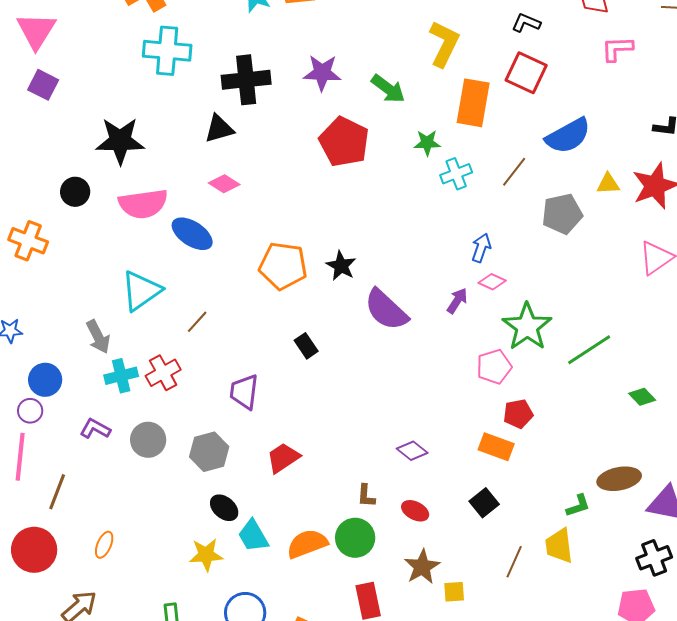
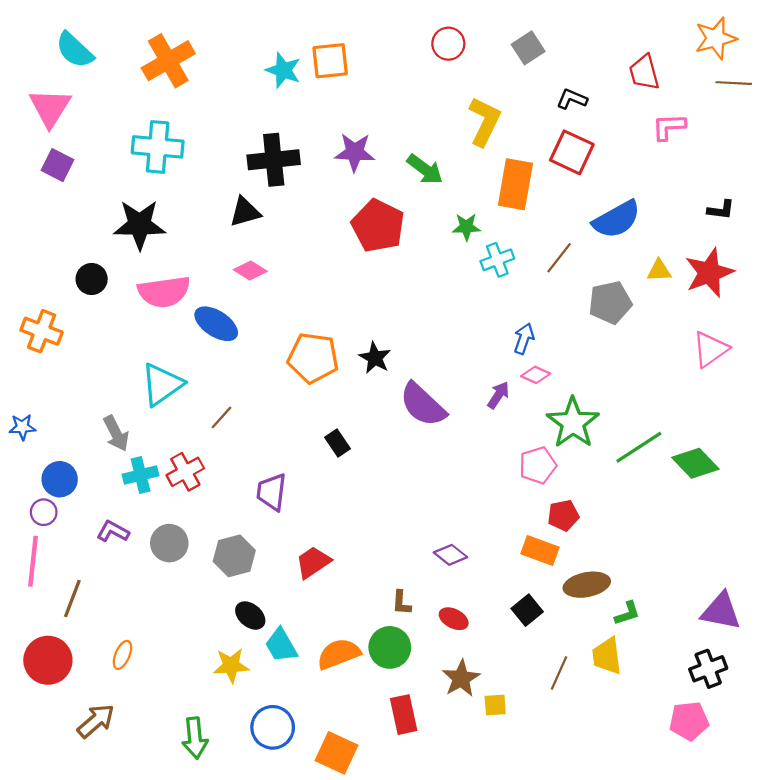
cyan cross: (167, 51) -> (158, 147), moved
green diamond: (642, 397) -> (695, 463), moved, size x1.6
brown ellipse: (619, 479) -> (587, 585), moved

